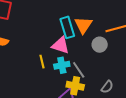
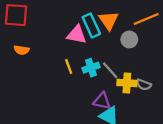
pink triangle: (61, 45) -> (77, 35), moved
yellow cross: (75, 86) -> (127, 83), moved
gray semicircle: (107, 87) -> (144, 85), turned 80

